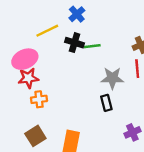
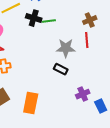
black rectangle: (106, 103) -> (61, 69), turned -48

